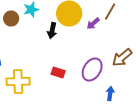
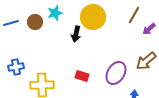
purple arrow: (93, 24) -> (149, 29), moved

